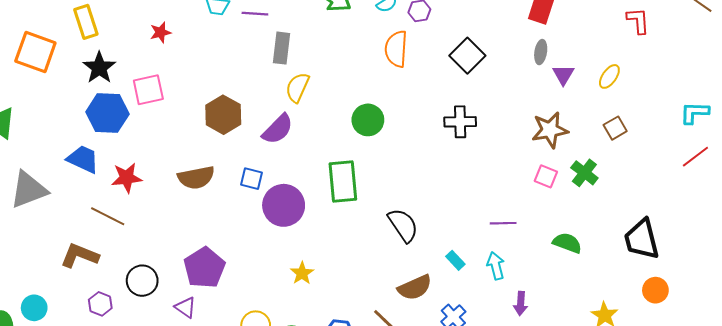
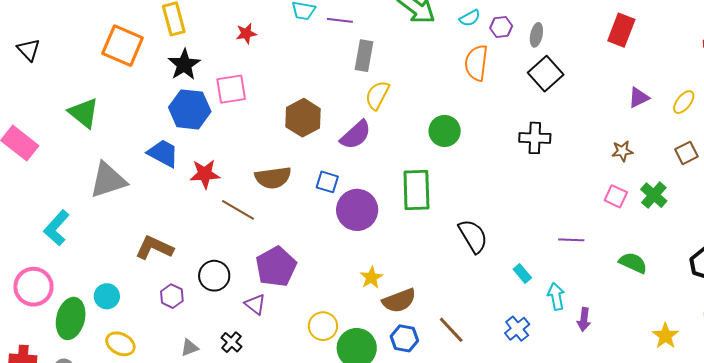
gray ellipse: (541, 52) -> (536, 35), moved
purple triangle: (563, 75) -> (639, 98), turned 30
brown star: (550, 130) -> (622, 151), size x0.6
brown line: (108, 216) -> (238, 210), moved
cyan arrow: (496, 266) -> (556, 296), moved
brown semicircle: (415, 287) -> (399, 301), moved

